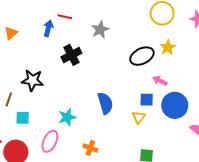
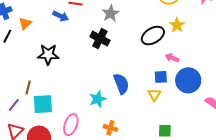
blue arrow: (48, 28) -> (61, 16), turned 105
black cross: (71, 55) -> (100, 39), moved, turned -30
black star: (32, 80) -> (48, 54), moved
cyan star: (67, 117) -> (98, 99), moved
cyan square: (23, 118) -> (43, 104), size x1.5

